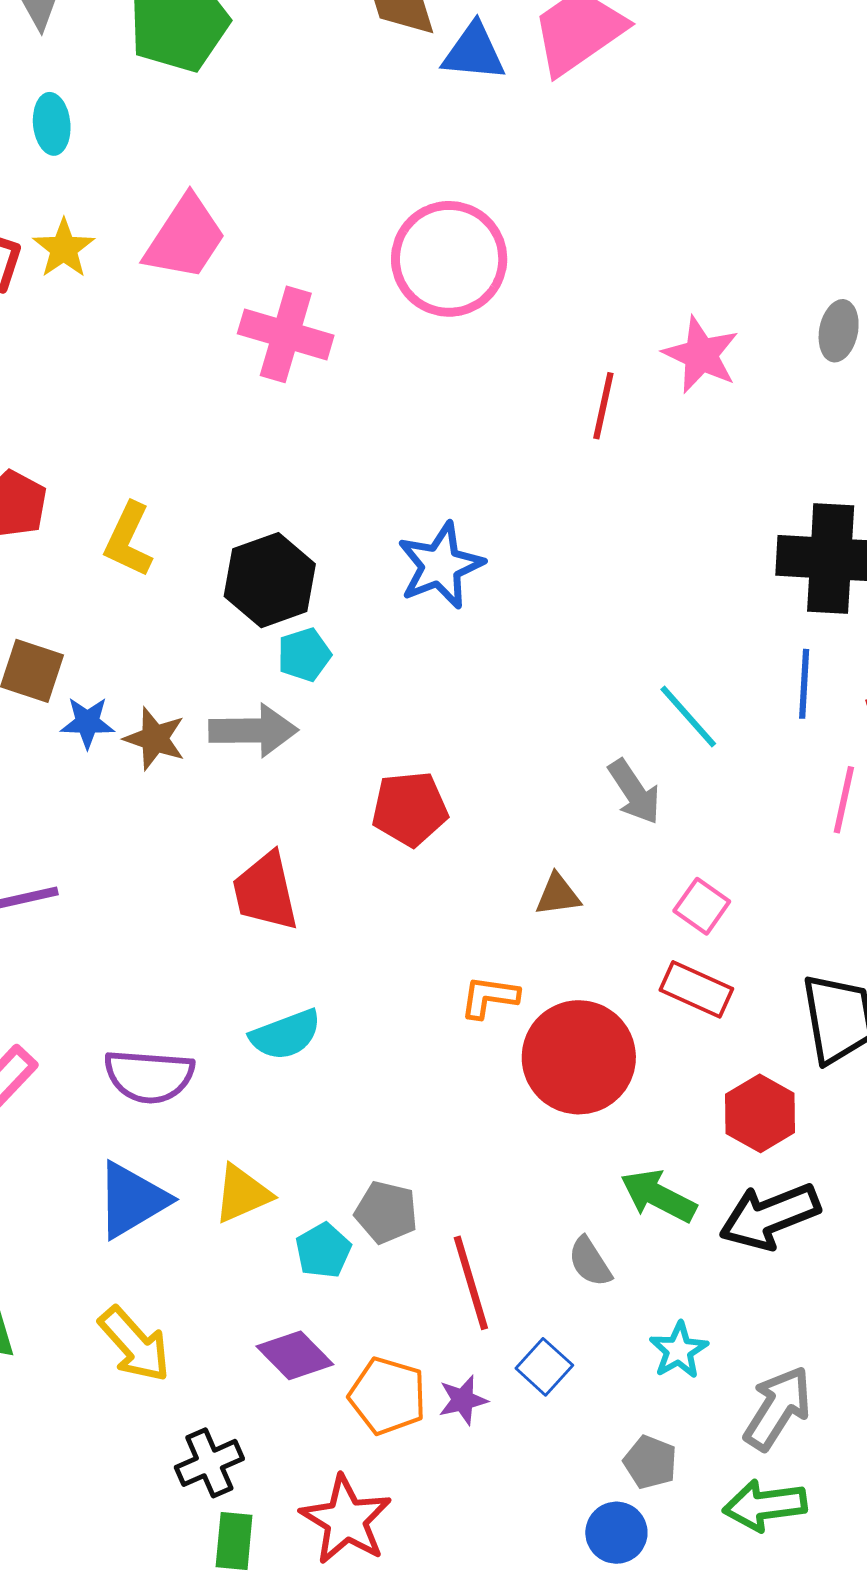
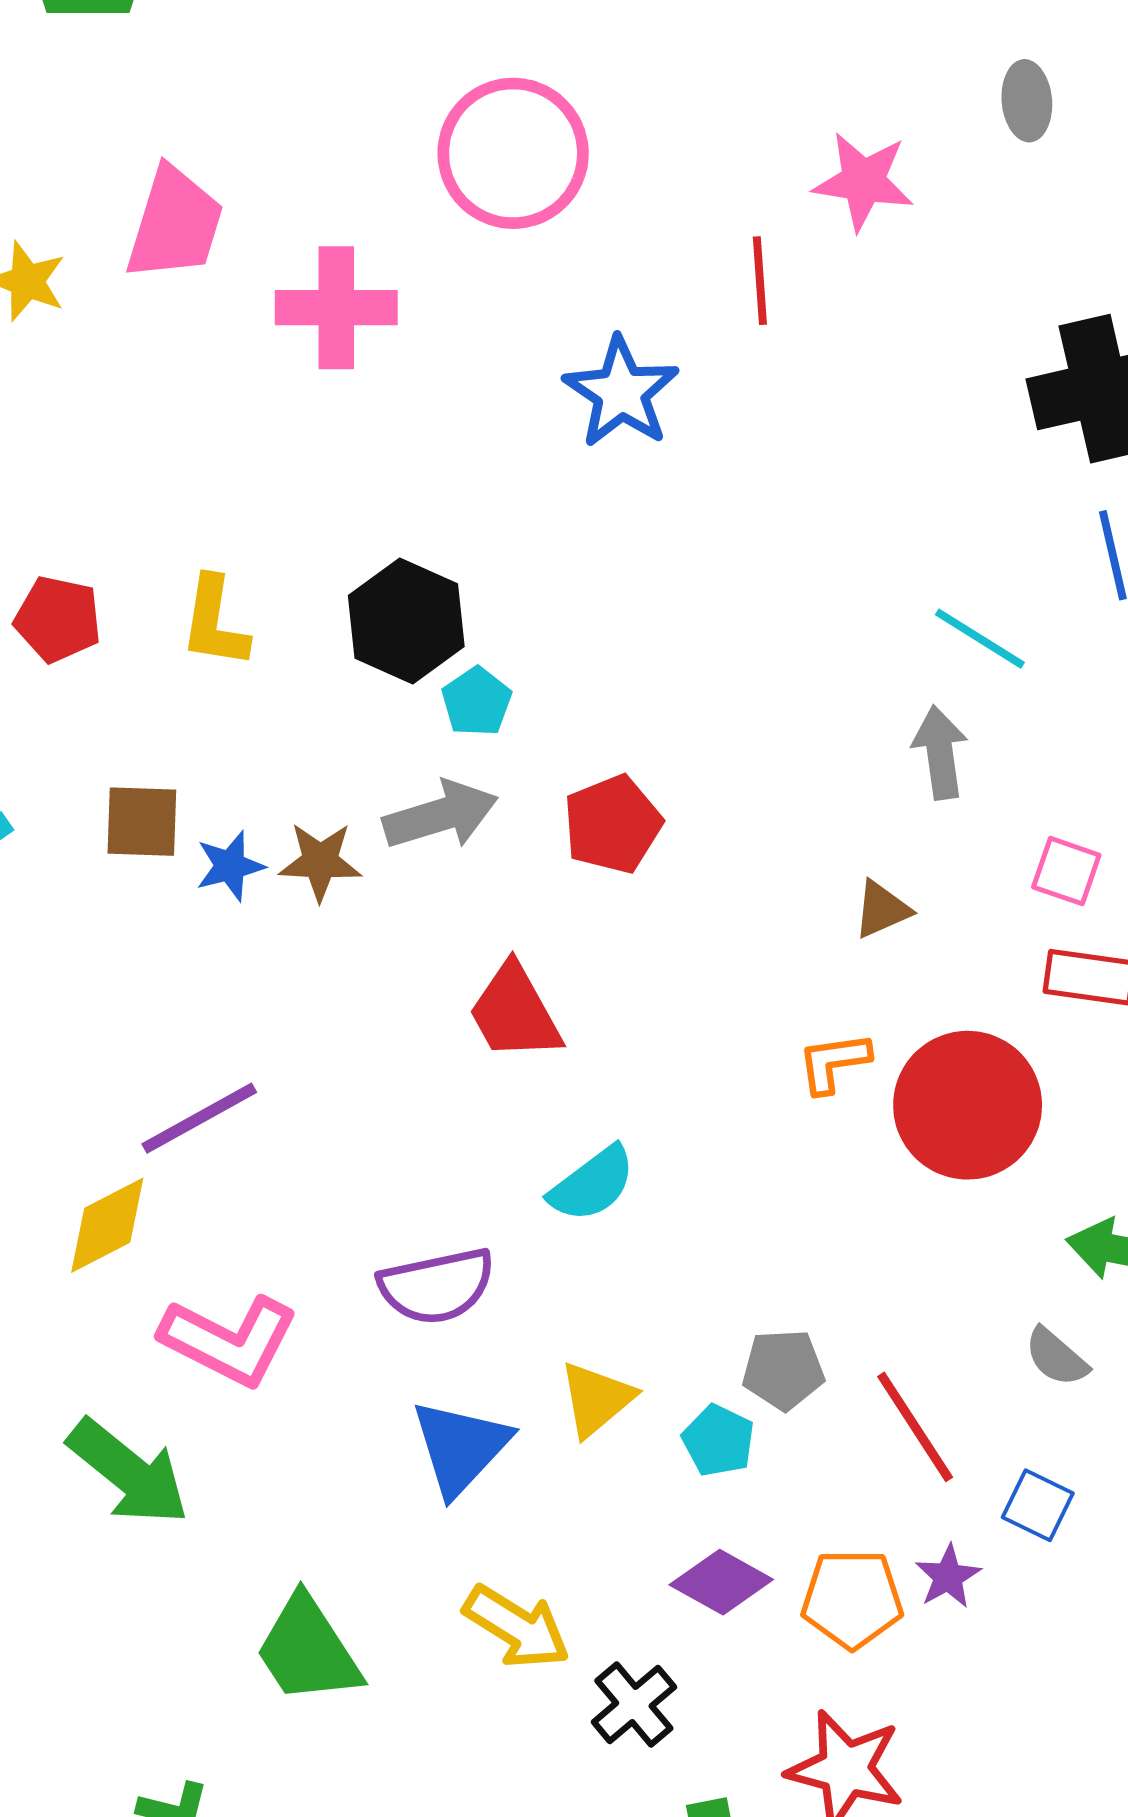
blue star: (440, 565) -> (621, 392), moved
gray arrow: (634, 792) -> (940, 753), turned -138
red pentagon: (410, 809) -> (613, 824), moved
black cross: (209, 1463) -> (634, 1705), moved

